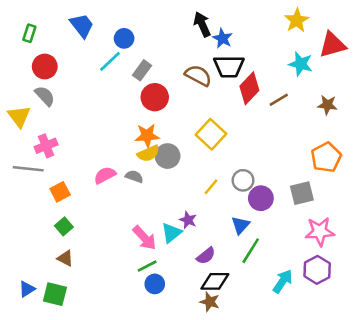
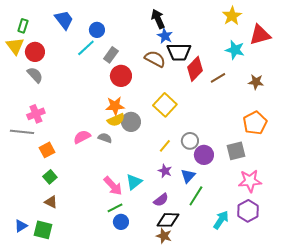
blue star: (223, 38) -> (165, 36), moved
yellow triangle: (19, 116) -> (15, 46), moved
purple star: (188, 220) -> (165, 171), moved

